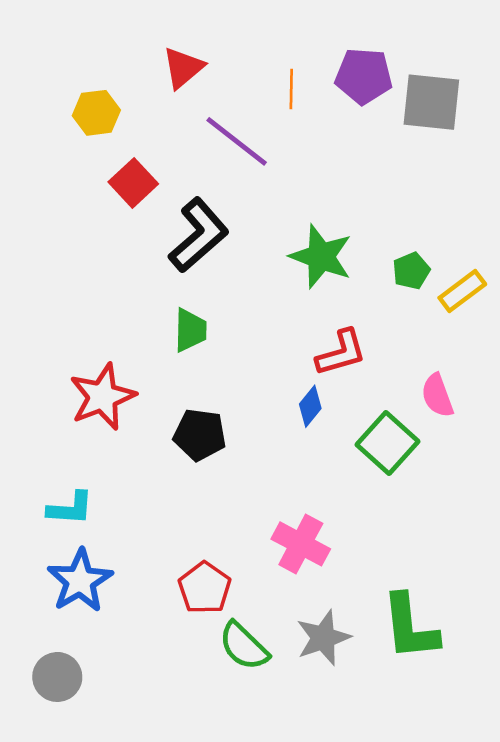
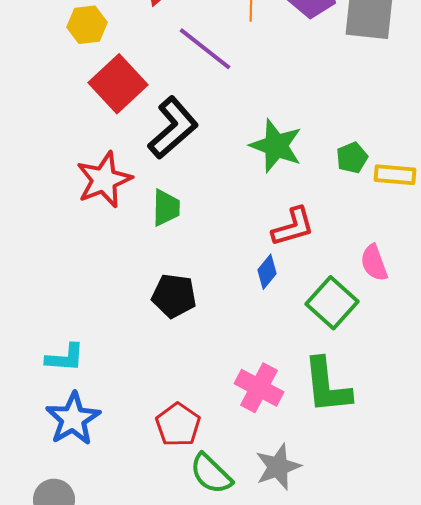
red square: (133, 183) -> (118, 84), size x1.4
yellow rectangle: (462, 291) -> (395, 175), turned 42
red star: (102, 397) -> (104, 180), moved
green L-shape: (410, 627) -> (327, 386), moved

